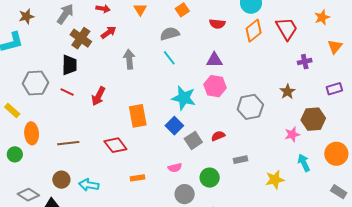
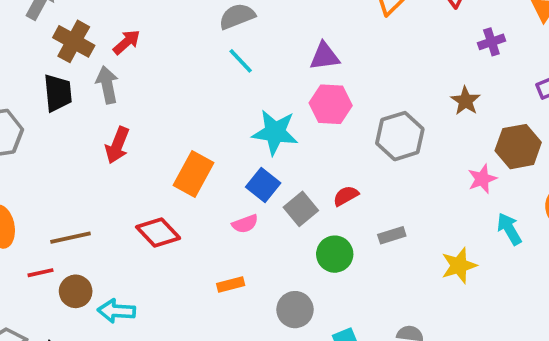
red arrow: (109, 32) -> (127, 42), moved
gray arrow: (129, 59) -> (107, 85), moved
red line: (67, 92) -> (41, 273), moved, turned -32
orange rectangle: (138, 116) -> (194, 174), turned 45
pink semicircle: (175, 168) -> (245, 224), moved
orange rectangle: (137, 178) -> (231, 284), moved
green circle: (210, 178) -> (335, 254), moved
brown circle: (61, 180) -> (76, 291), moved

